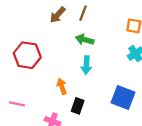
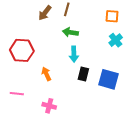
orange arrow: (62, 86) -> (46, 74), moved
black rectangle: (78, 106) -> (83, 74), moved

